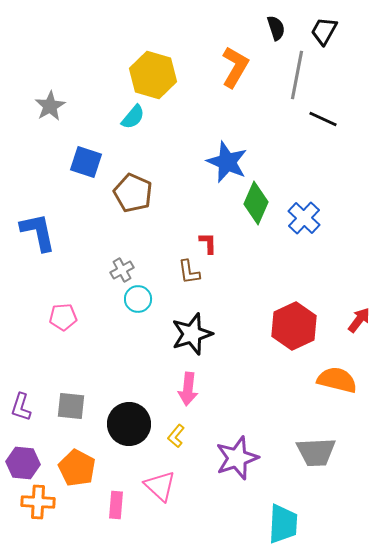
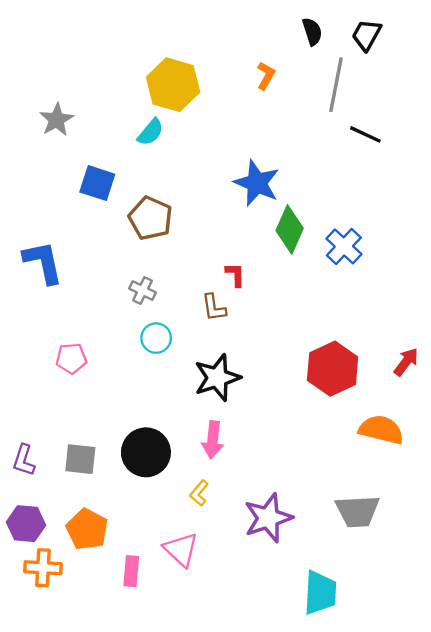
orange L-shape: (235, 67) -> (266, 76), size x0.6
gray cross: (122, 270) -> (143, 291), moved, turned -35
black circle: (129, 424) -> (146, 452), moved

